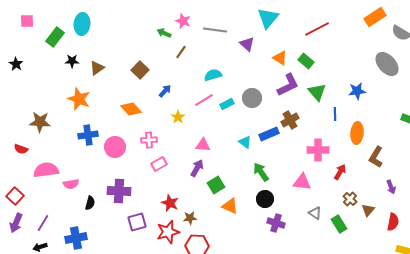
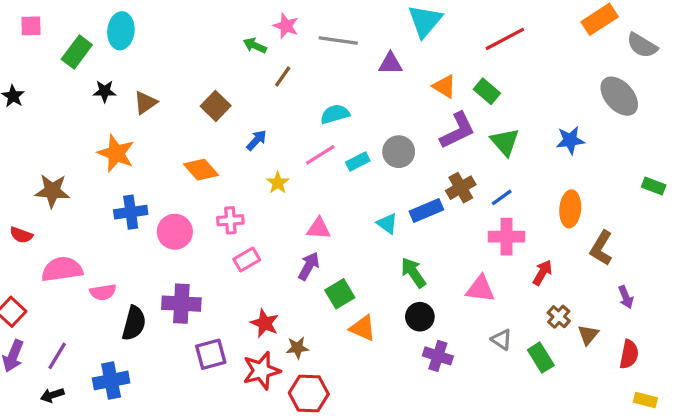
purple triangle: (247, 44) -> (390, 63), turned -42
blue line: (335, 114) -> (502, 197), moved, turned 56
black semicircle: (90, 203) -> (134, 323), size x1.5

